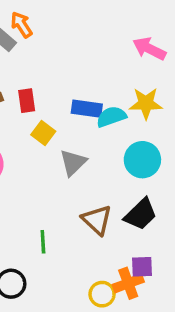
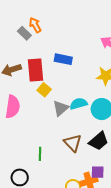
red rectangle: (27, 101) -> (36, 70), size x1.6
blue rectangle: (87, 109) -> (63, 59), moved
cyan semicircle: (111, 117) -> (79, 104), moved

